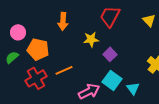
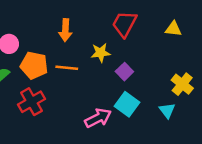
yellow triangle: (149, 20) -> (173, 29), turned -40
orange line: (64, 70) -> (67, 68), moved, turned 30
cyan triangle: (133, 88) -> (167, 110), moved

